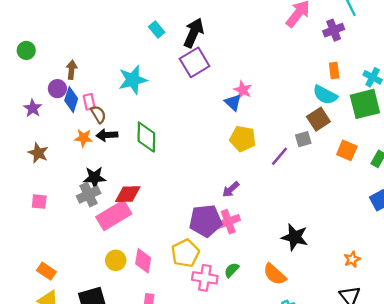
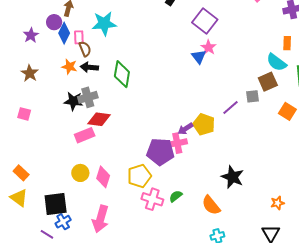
purple square: (195, 62) -> (205, 21), moved, turned -30
cyan star: (133, 80) -> (104, 23), moved
yellow pentagon: (243, 139) -> (204, 124), moved
gray cross: (89, 195) -> (88, 97), moved
pink rectangle: (114, 215) -> (85, 135), size x0.7
pink cross: (228, 222) -> (177, 143), moved

